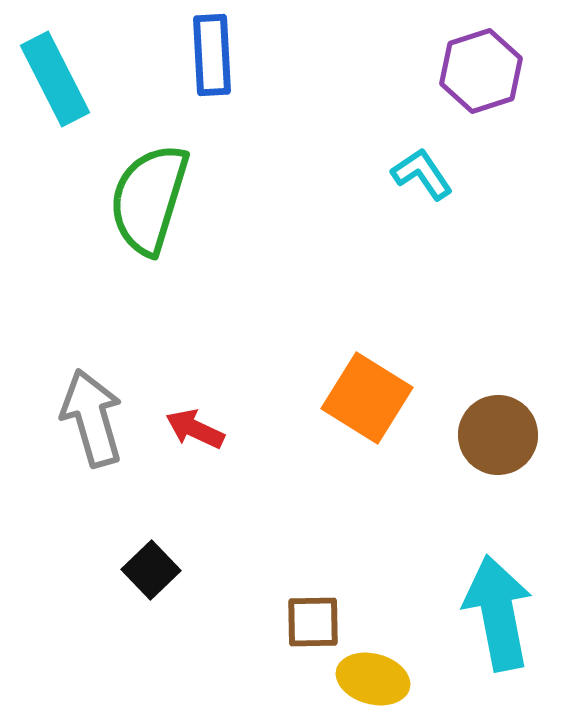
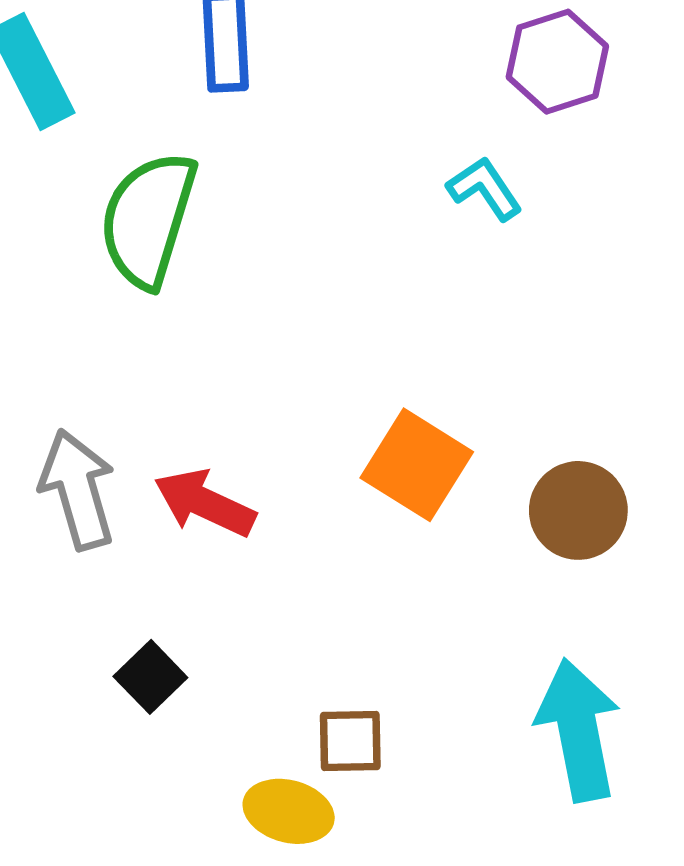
red arrow: (195, 429) -> (205, 503), size x1.4
yellow ellipse: (373, 679) -> (289, 811), moved

